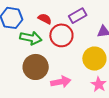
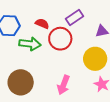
brown circle: (36, 67) -> (21, 82), moved
pink arrow: (61, 82) -> (64, 85), turned 126

